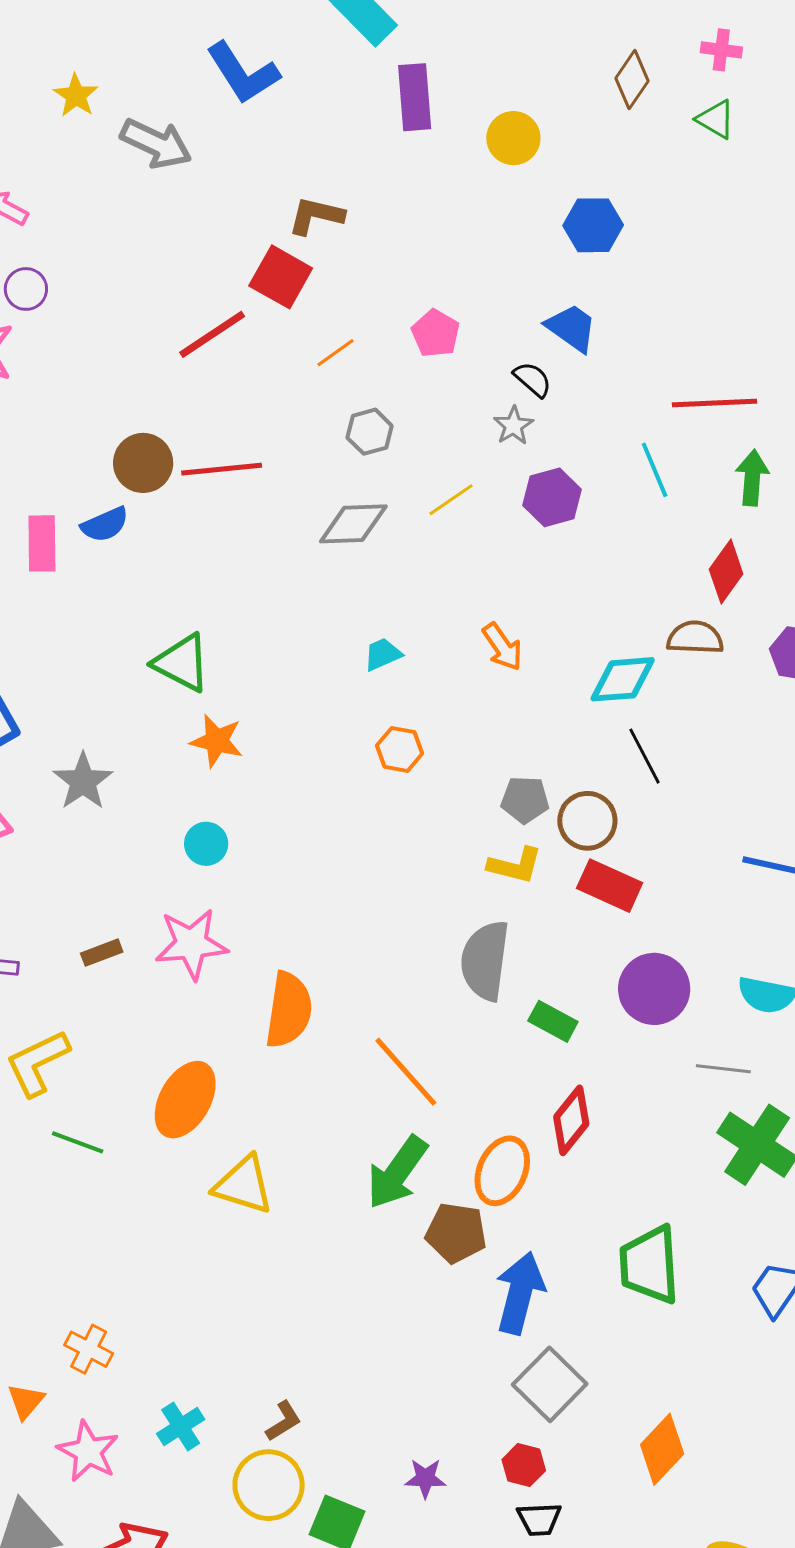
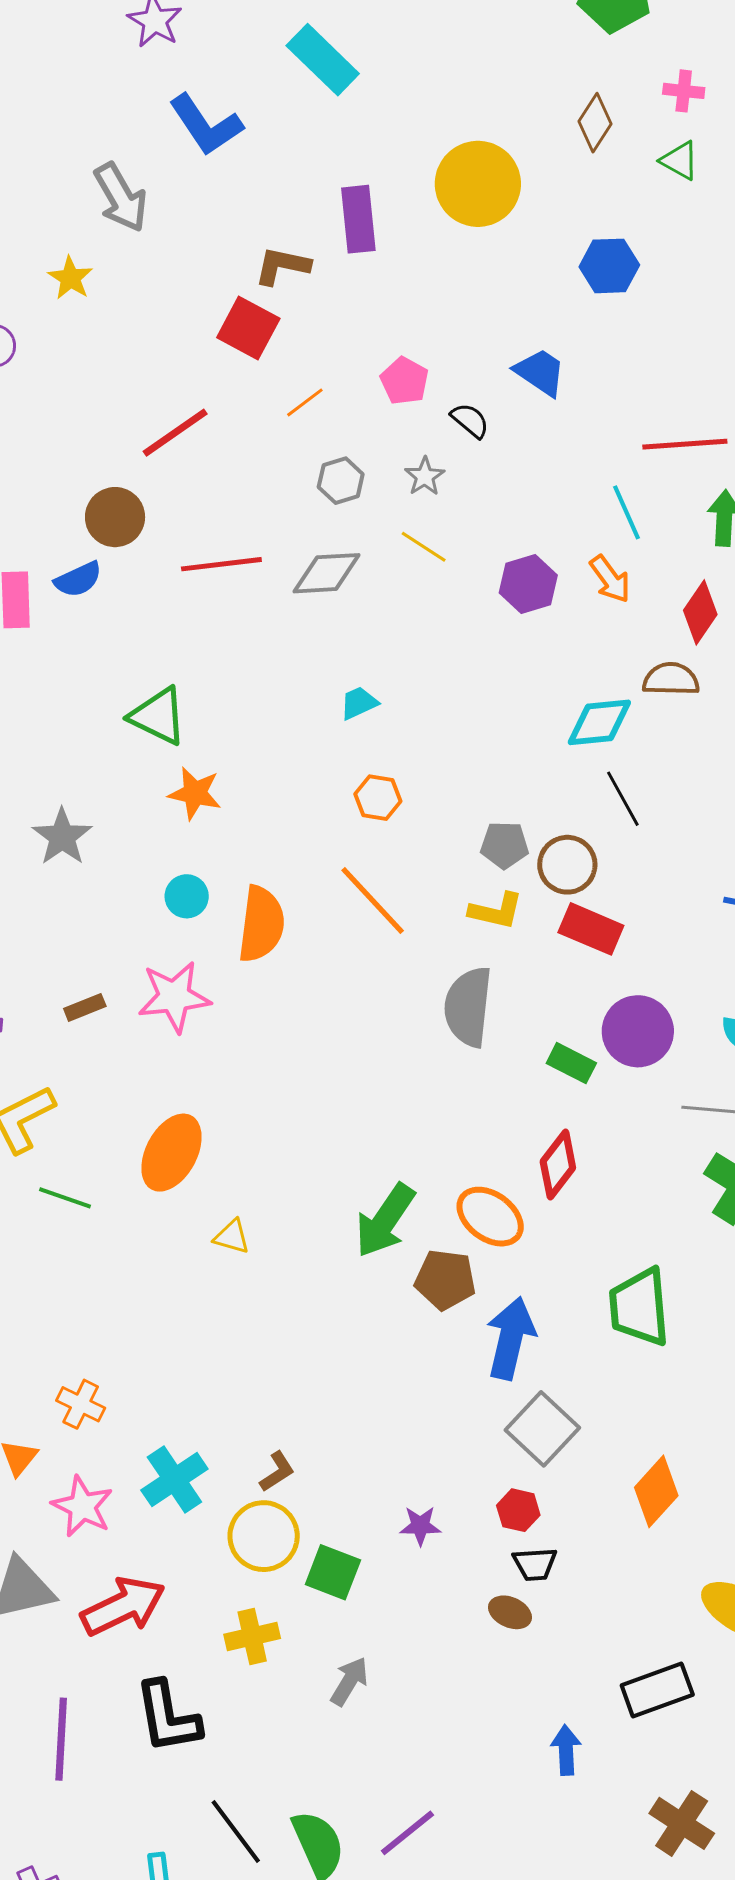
yellow star: (76, 95) -> (70, 278), moved
purple rectangle: (415, 97) -> (358, 219), moved
yellow circle: (513, 138) -> (478, 184), size x1.6
gray arrow: (156, 144) -> (121, 197), turned 36
blue hexagon: (593, 225) -> (609, 266), moved
red line: (212, 334) -> (175, 433), moved
black semicircle: (533, 379) -> (470, 420), moved
gray star: (513, 426) -> (425, 476), moved
red line: (222, 469) -> (221, 564), moved
purple hexagon: (552, 497) -> (528, 584), moved
yellow line: (451, 500) -> (424, 547), turned 69
orange arrow: (502, 647) -> (610, 579), moved
orange semicircle: (289, 1010) -> (261, 924), moved
green rectangle: (553, 1021) -> (571, 1063), moved
orange line: (406, 1072) -> (373, 900), moved
orange ellipse: (502, 1171) -> (490, 1217), turned -76
yellow triangle: (244, 1185) -> (232, 1237), size x0.6
cyan cross: (181, 1427) -> (174, 1480), size x1.4

